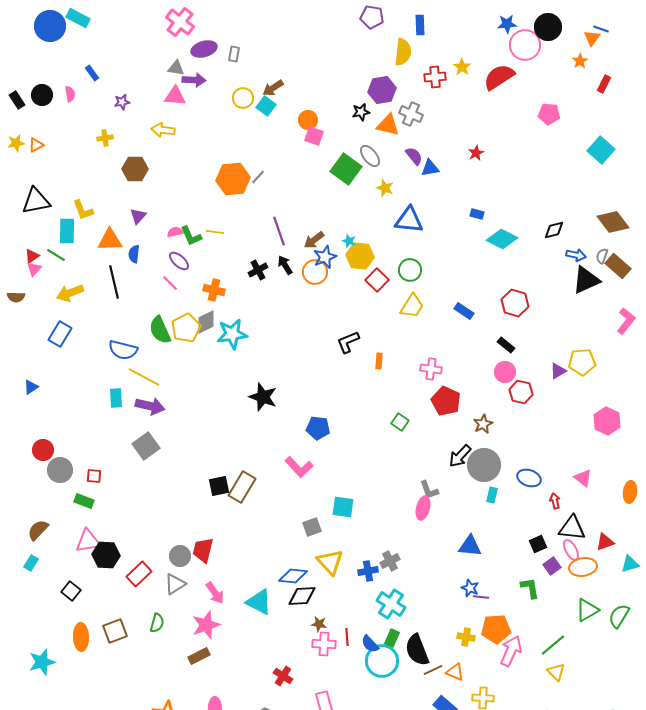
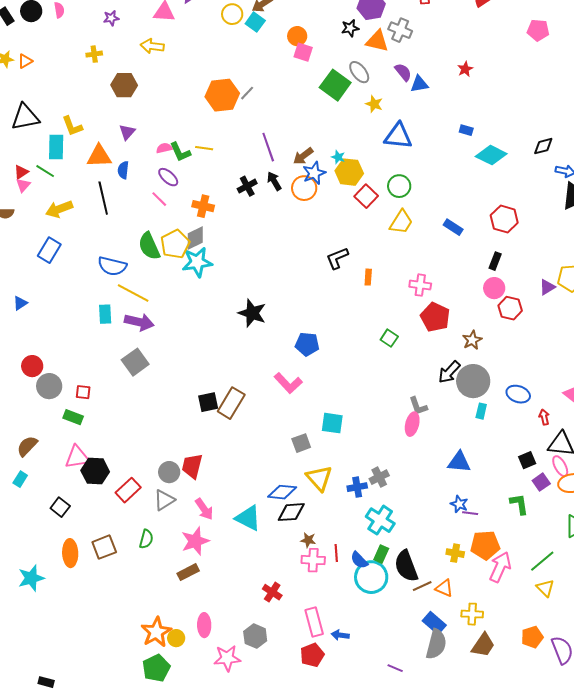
cyan star: (232, 334) -> (197, 262), moved
black rectangle: (506, 345) -> (495, 261), turned 72

